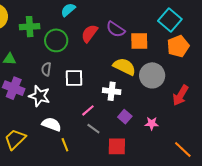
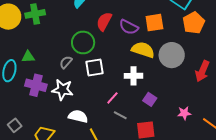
green cross: (30, 27) -> (35, 14), moved
purple semicircle: (116, 29) -> (129, 27), moved
green circle: (56, 40) -> (83, 42), moved
gray semicircle: (46, 69) -> (66, 62), turned 40
pink star: (152, 123) -> (184, 113), moved

